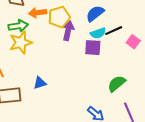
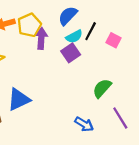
black line: (114, 31) -> (91, 31), turned -30
purple square: (93, 48) -> (71, 53), turned -30
blue triangle: (40, 83) -> (19, 99), size x1.6

